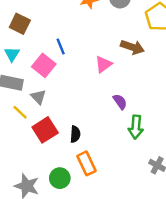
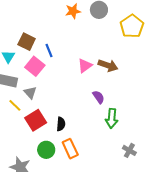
brown square: (20, 24) -> (27, 42), moved
brown arrow: (132, 47) -> (108, 65), moved
green circle: (60, 178) -> (46, 150), moved

